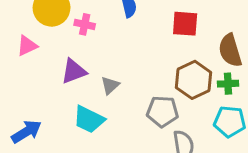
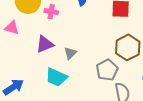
pink triangle: (27, 46) -> (12, 28), turned 42
gray pentagon: (162, 111) -> (107, 70), turned -30

